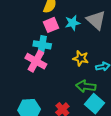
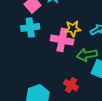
pink cross: (36, 61) -> (62, 40), moved

